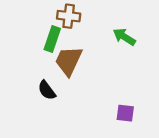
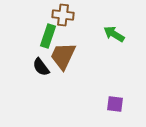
black semicircle: (47, 90) -> (41, 67), moved

